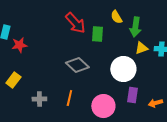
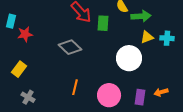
green arrow: (135, 27) -> (141, 16), turned -102
gray diamond: (77, 65) -> (70, 47), moved
purple rectangle: (132, 95) -> (140, 97), moved
gray cross: (39, 99) -> (28, 97), moved, turned 32

